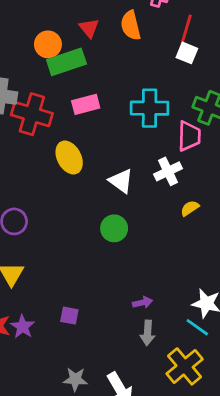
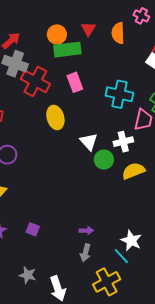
pink rectangle: (86, 104) -> (75, 82), turned 72
yellow semicircle: (190, 208) -> (133, 171), size x1.6
green circle: (114, 228) -> (104, 160), moved

